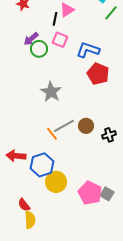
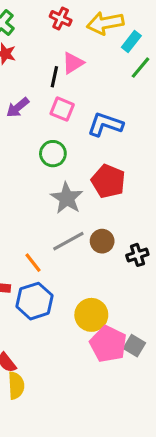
green circle: (39, 49) -> (53, 154), moved
red pentagon: (98, 74) -> (108, 181), moved
gray star: (51, 92) -> (67, 198), moved
orange line: (52, 134) -> (33, 263), moved
yellow circle: (56, 182) -> (91, 315), moved

